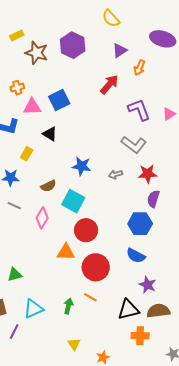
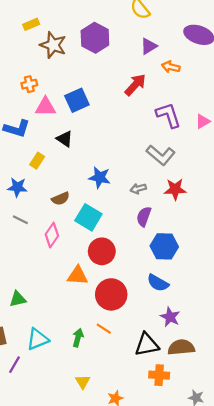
orange arrow: (139, 68) -> (171, 67), turned 77
purple semicircle: (153, 199) -> (144, 217), moved

